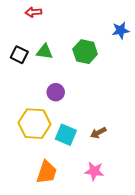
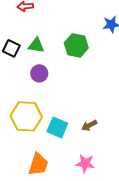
purple circle: (56, 92) -> (39, 73), moved

